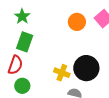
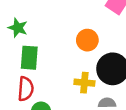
orange circle: (77, 22) -> (87, 40), moved

